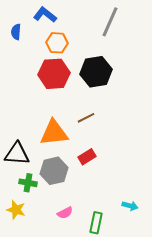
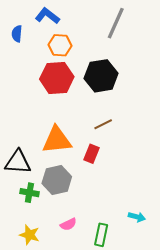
brown line: (86, 118) -> (103, 124), moved
red rectangle: (87, 157) -> (92, 154), moved, turned -36
yellow star: (16, 210) -> (29, 235), moved

